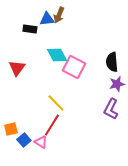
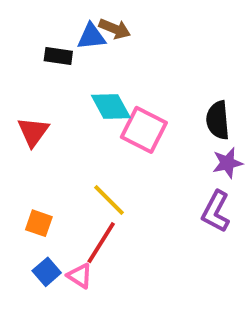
brown arrow: (59, 15) -> (115, 29), turned -91
orange square: (11, 129) -> (39, 223), moved, turned 32

